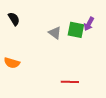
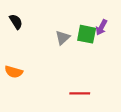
gray triangle: (55, 33) -> (63, 38), turned 40

